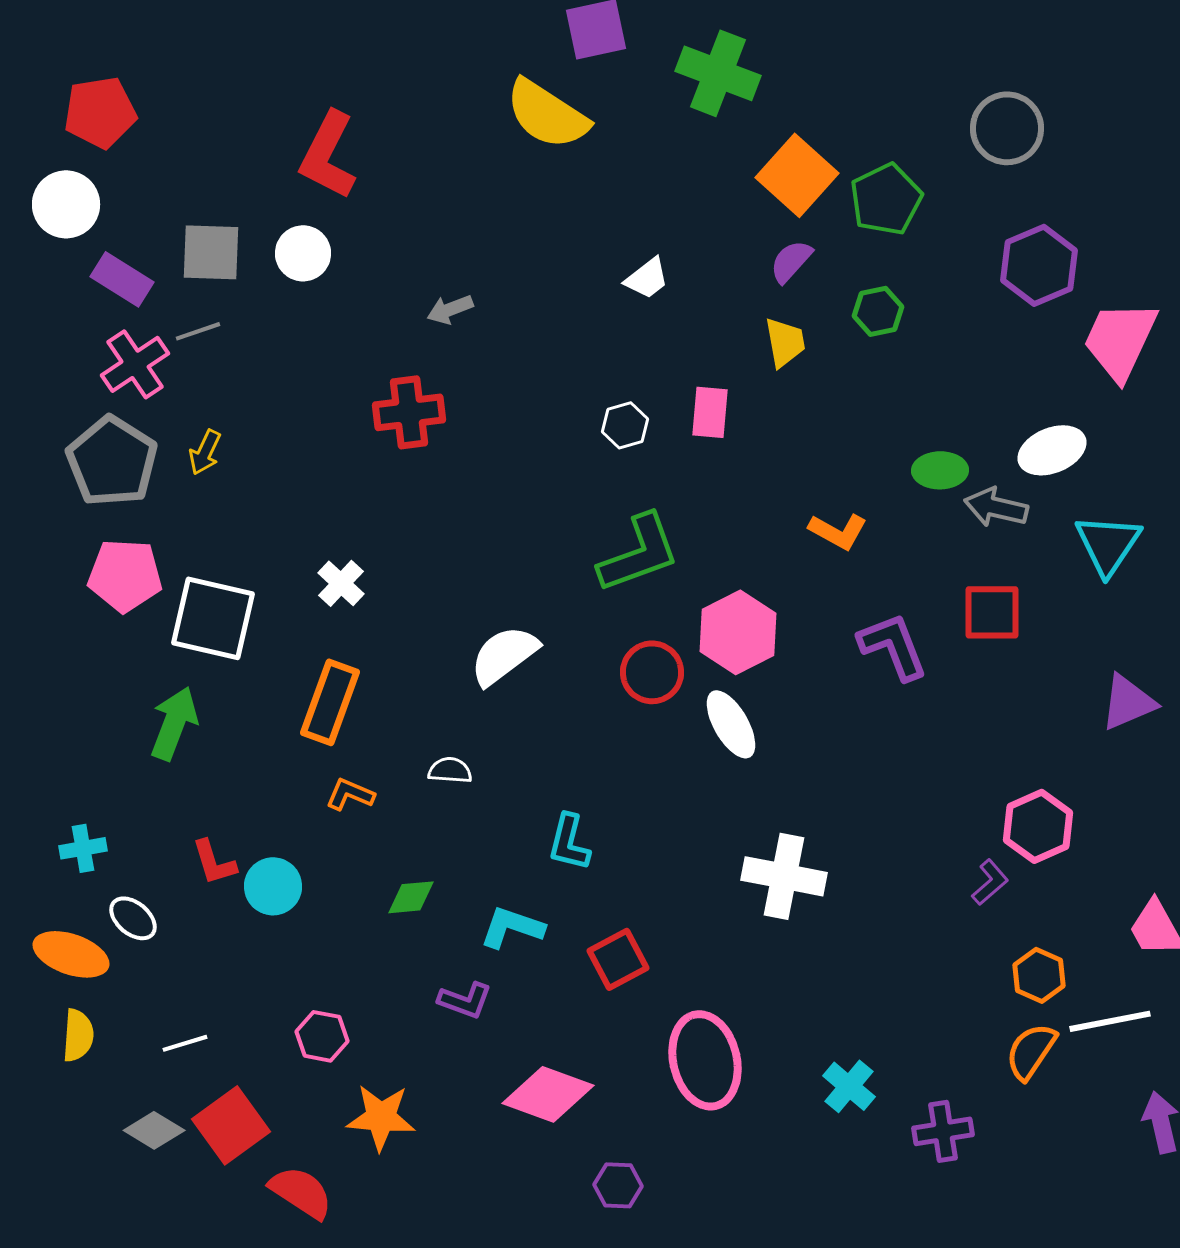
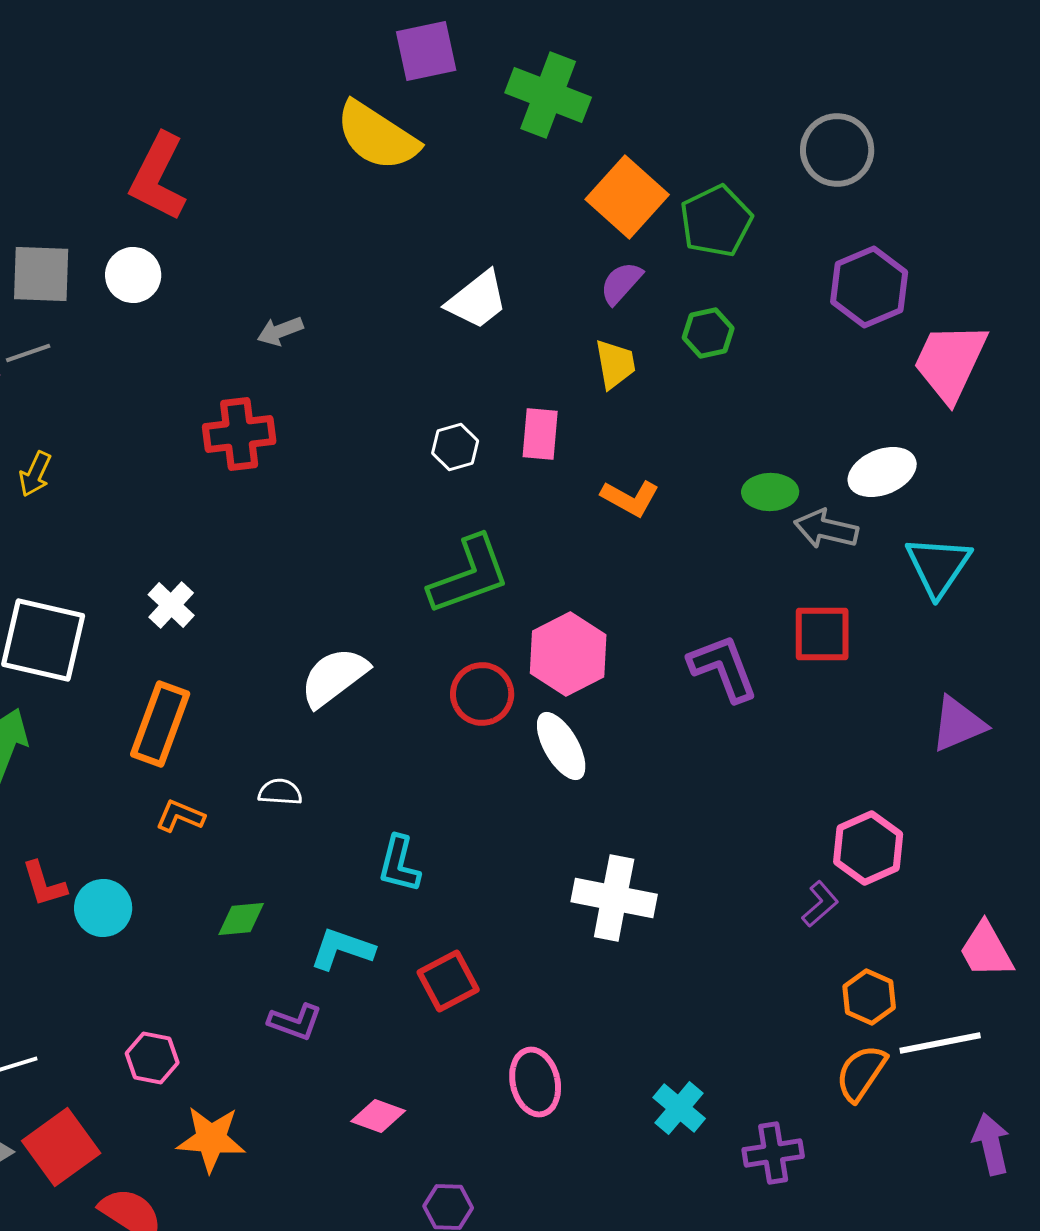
white trapezoid: (647, 278) -> (477, 300), size x1.4
orange L-shape: (838, 531) -> (630, 498), moved
pink ellipse: (705, 1060) -> (535, 1082), size x0.7
pink diamond: (548, 1094) -> (378, 1116), size x0.6

